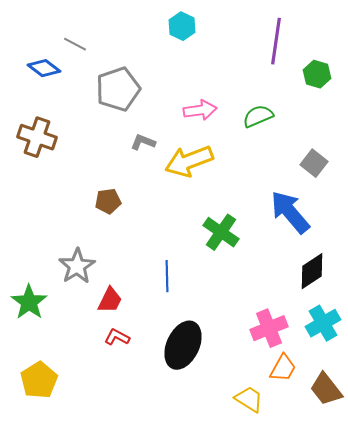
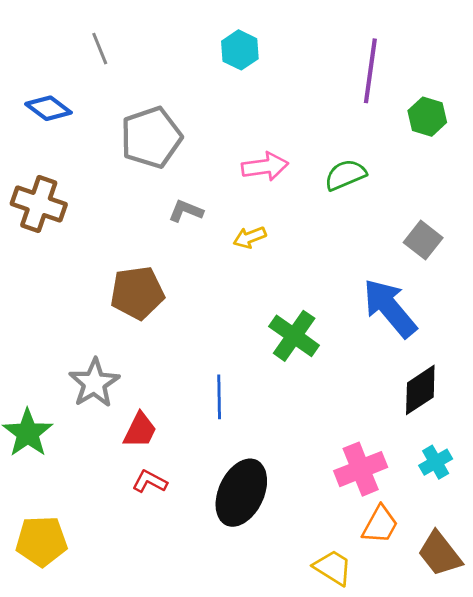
gray line: (75, 44) -> (100, 49), moved, turned 40
yellow arrow: (189, 161) -> (250, 237), size x0.5
brown pentagon: (108, 201) -> (137, 293), size x1.5
cyan cross: (323, 323) -> (436, 462), size x0.7
yellow pentagon: (39, 380) -> (41, 541), turned 30

